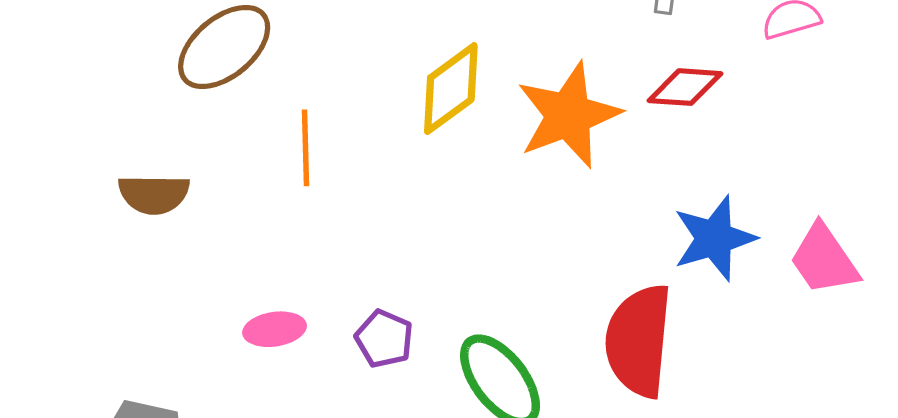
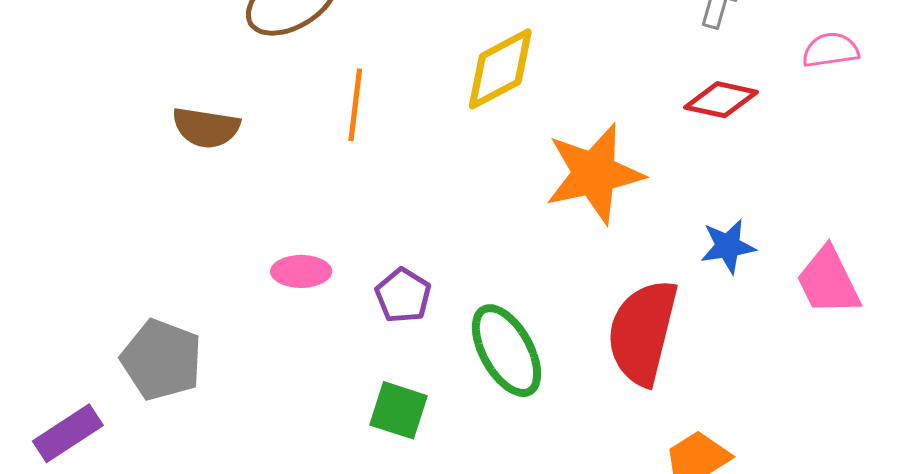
orange star: (568, 115) -> (594, 174), moved
blue star: (714, 238) -> (728, 246), size x0.7

